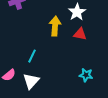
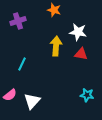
white star: (77, 12) -> (78, 32), turned -30
cyan line: (32, 56) -> (22, 64), moved

